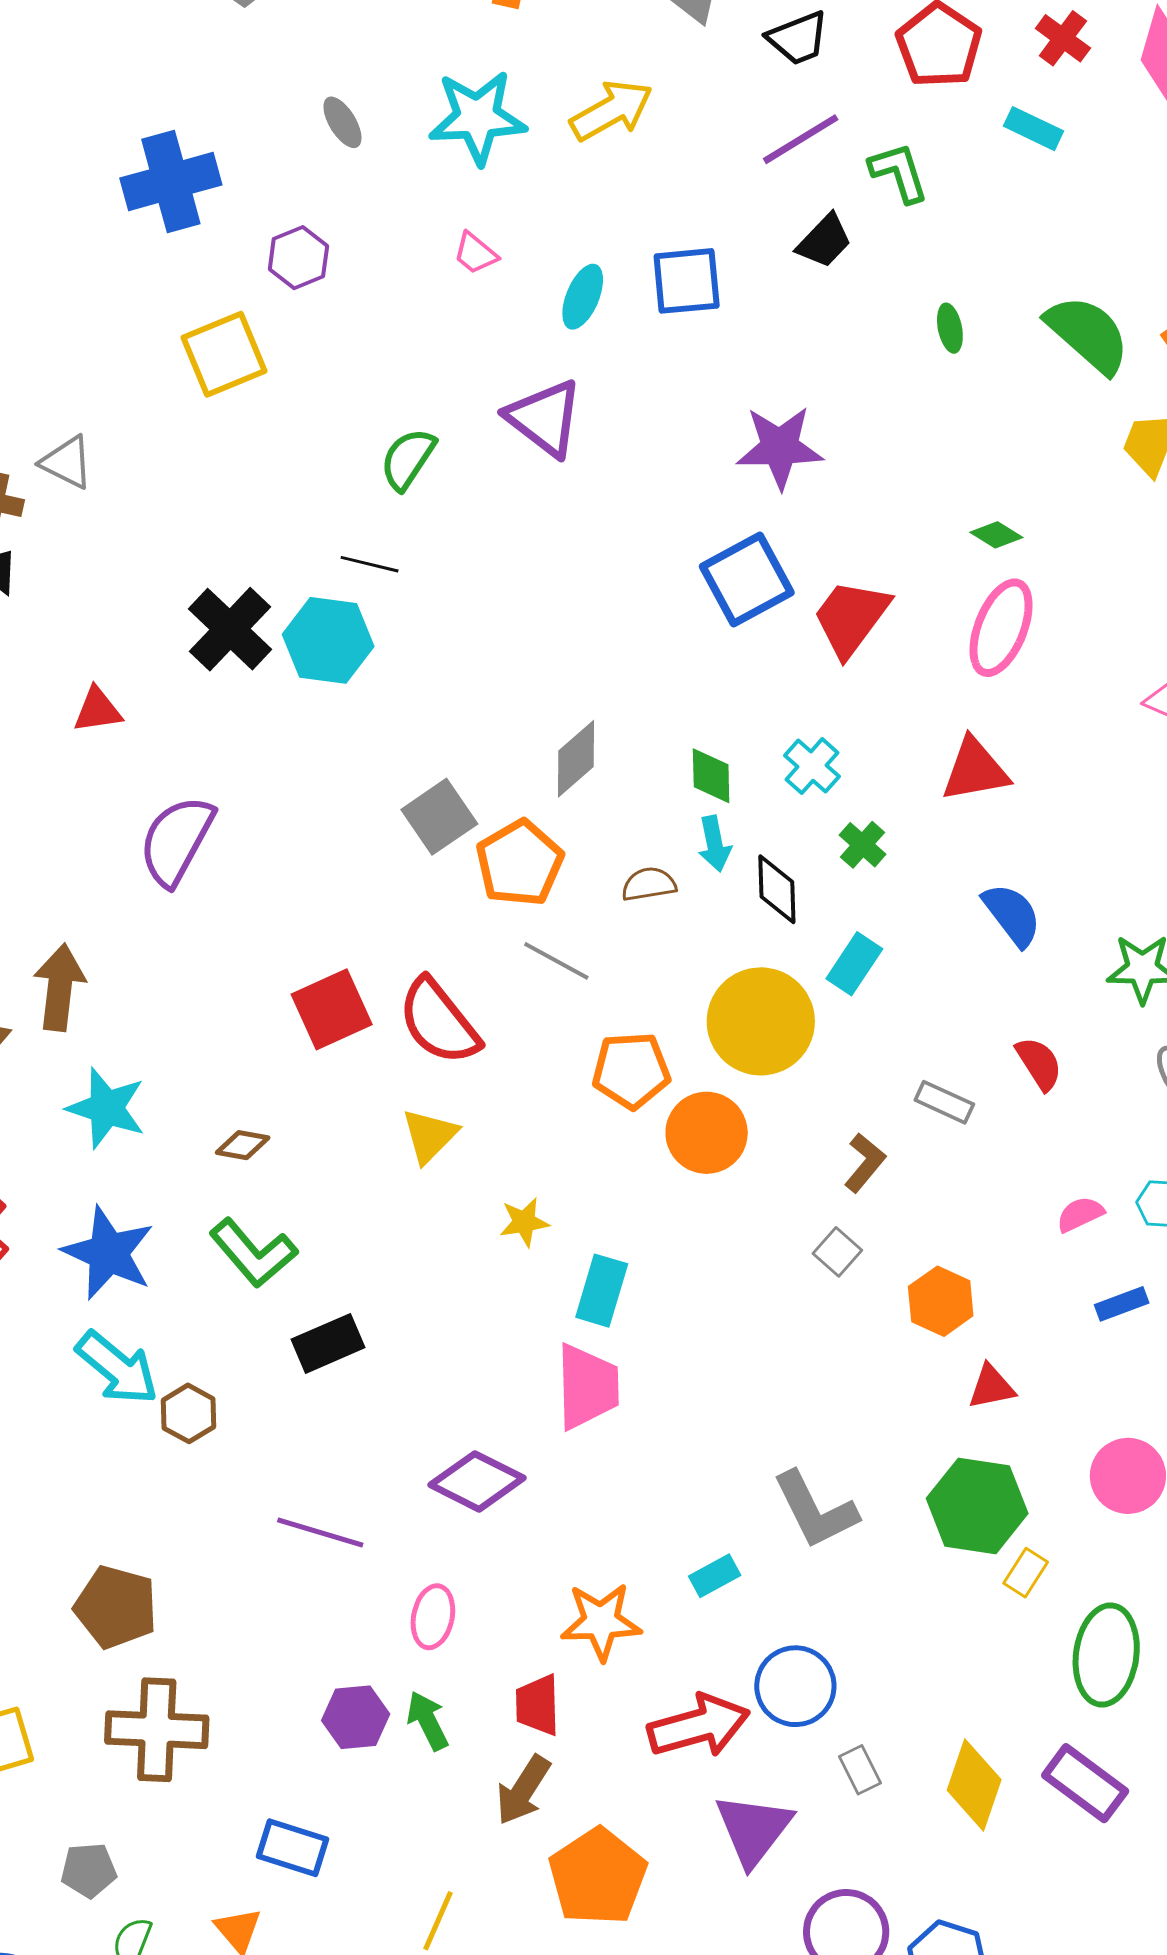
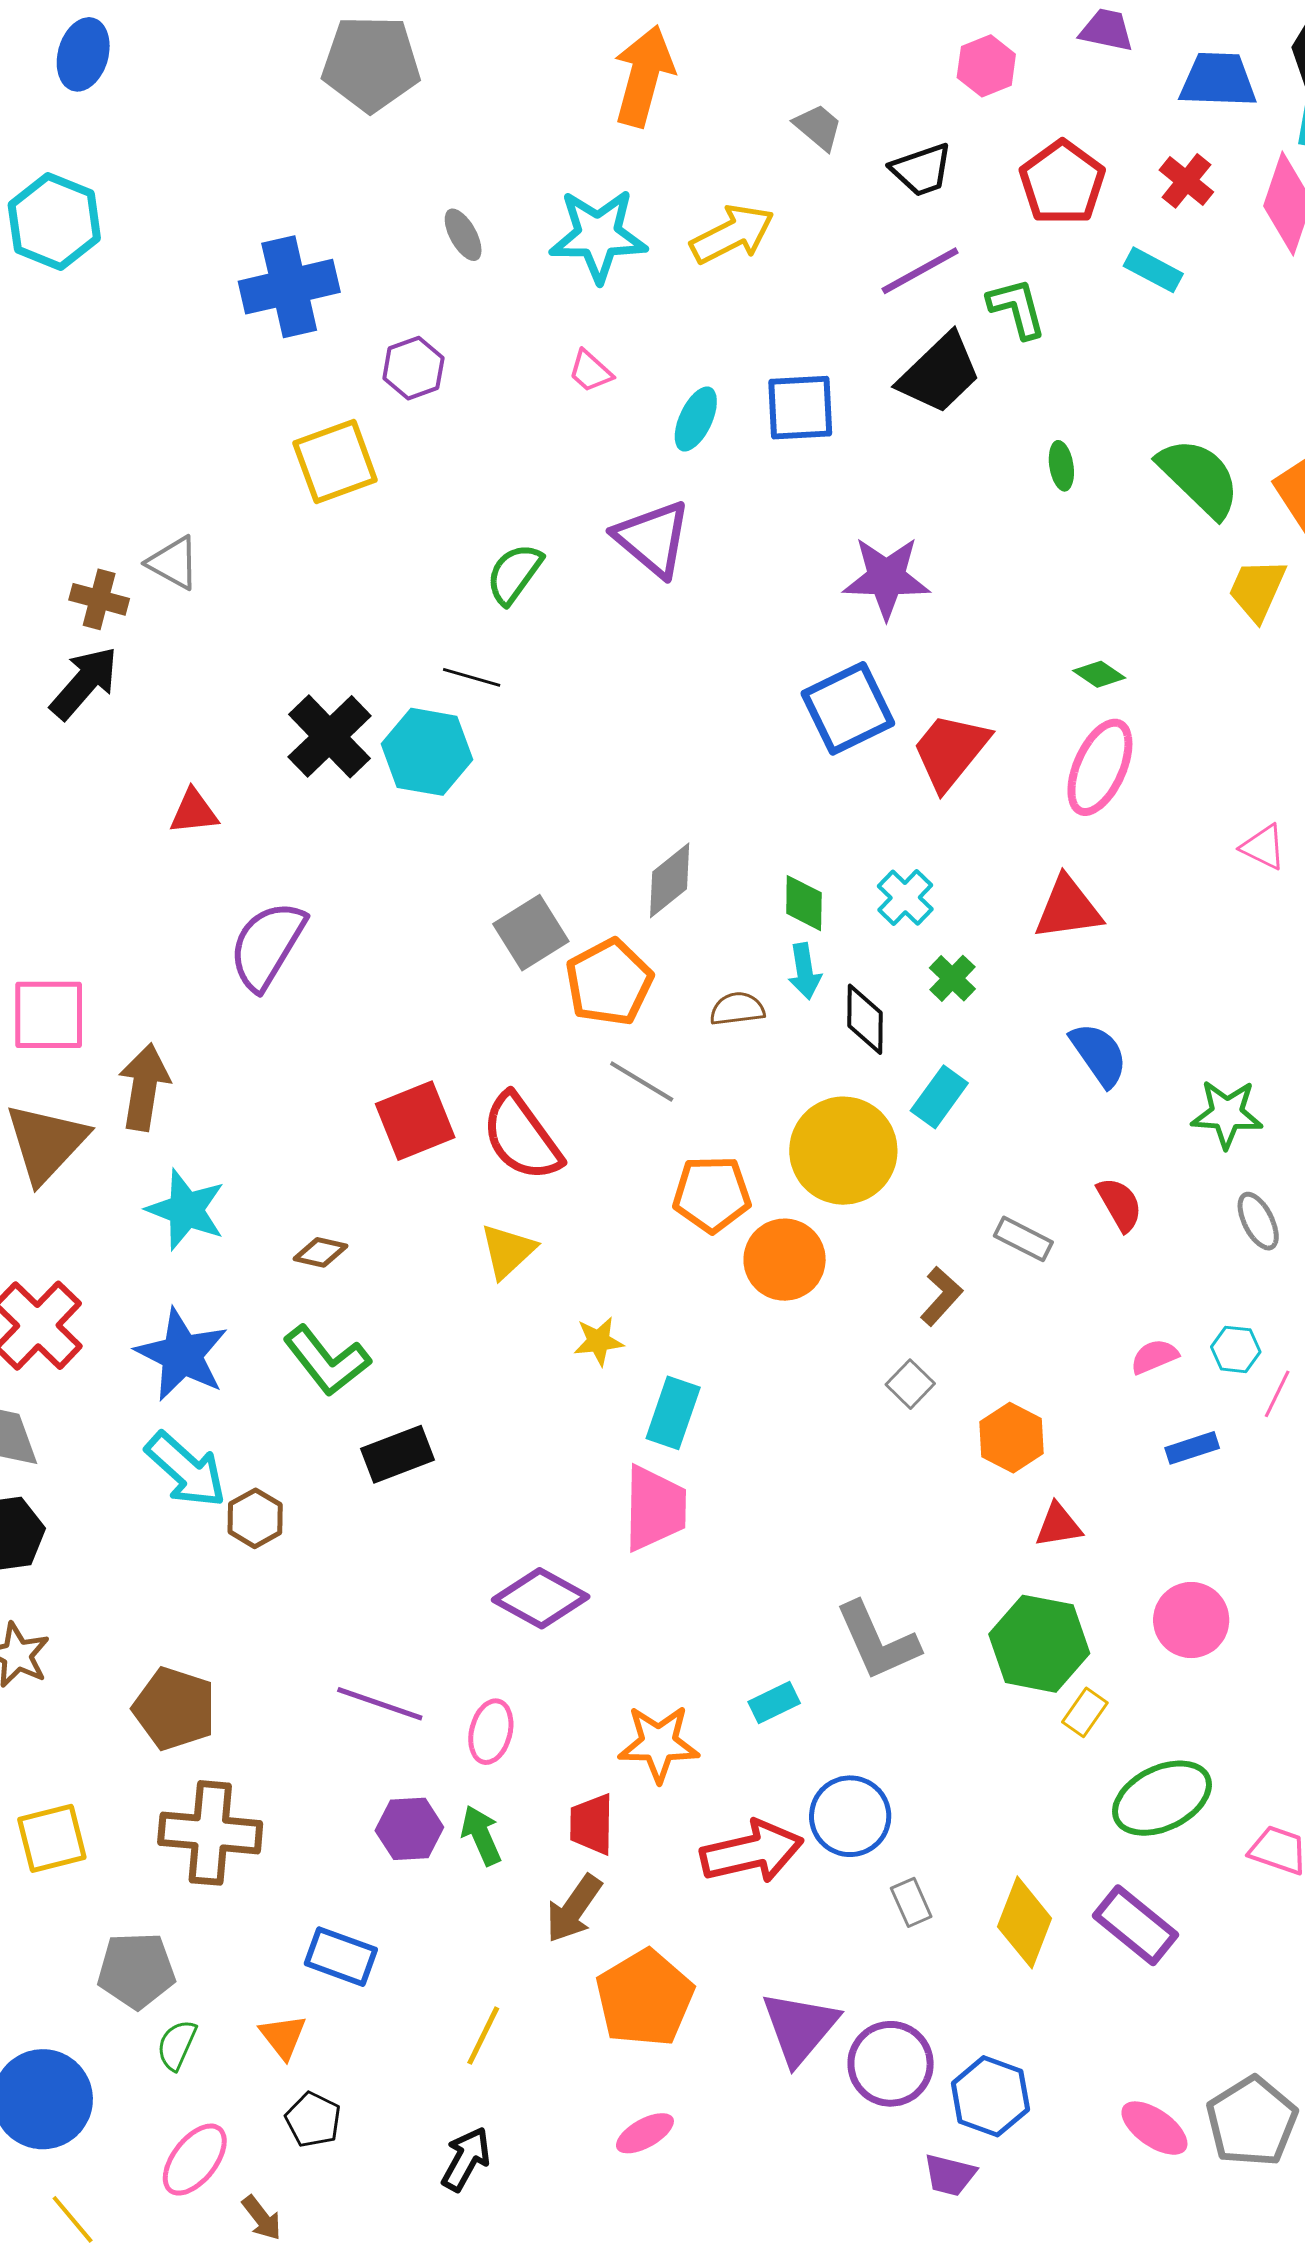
black trapezoid: (824, 241) -> (940, 373), size x1.5
purple line: (320, 1533) -> (380, 1704), moved
green ellipse: (1106, 1655) -> (1162, 1798), turned 54
purple triangle: (753, 1830) -> (800, 2028), moved
gray pentagon: (89, 1870) -> (136, 1970), size x1.4

